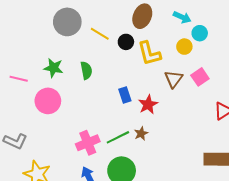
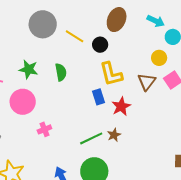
yellow circle: (184, 47) -> (159, 58), moved
yellow L-shape: (149, 53) -> (111, 74), moved
pink cross: (88, 143) -> (44, 129), moved, size x0.6

